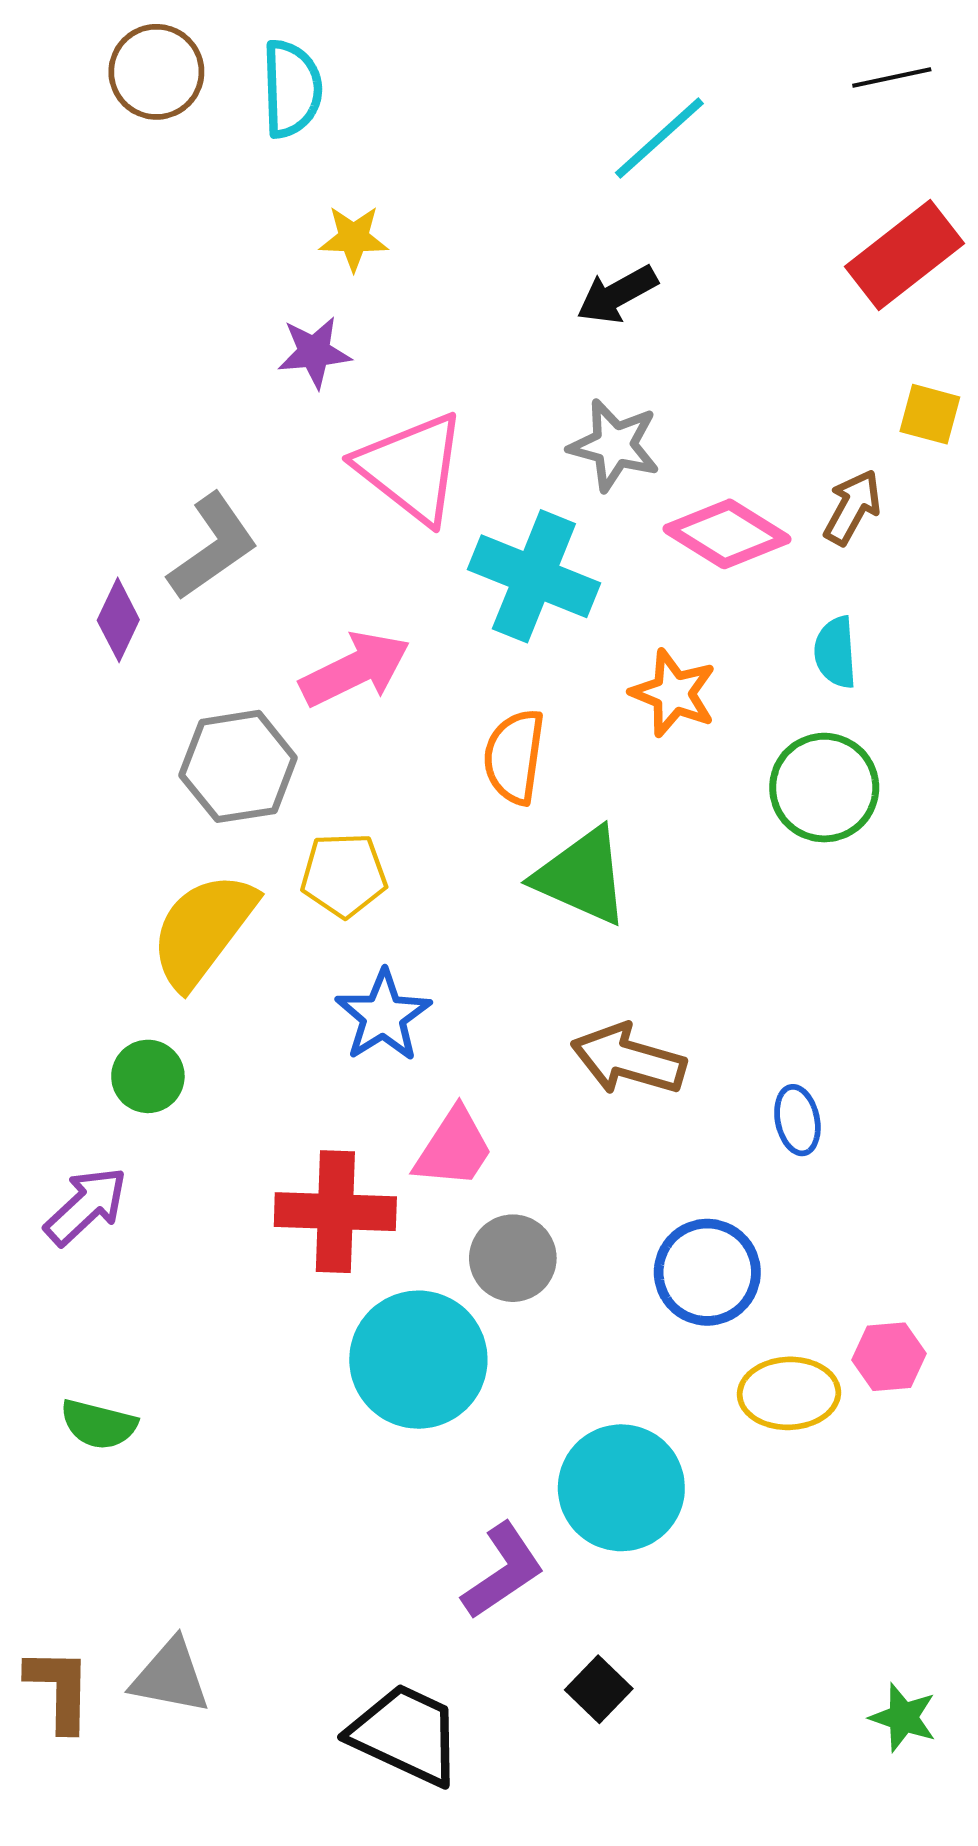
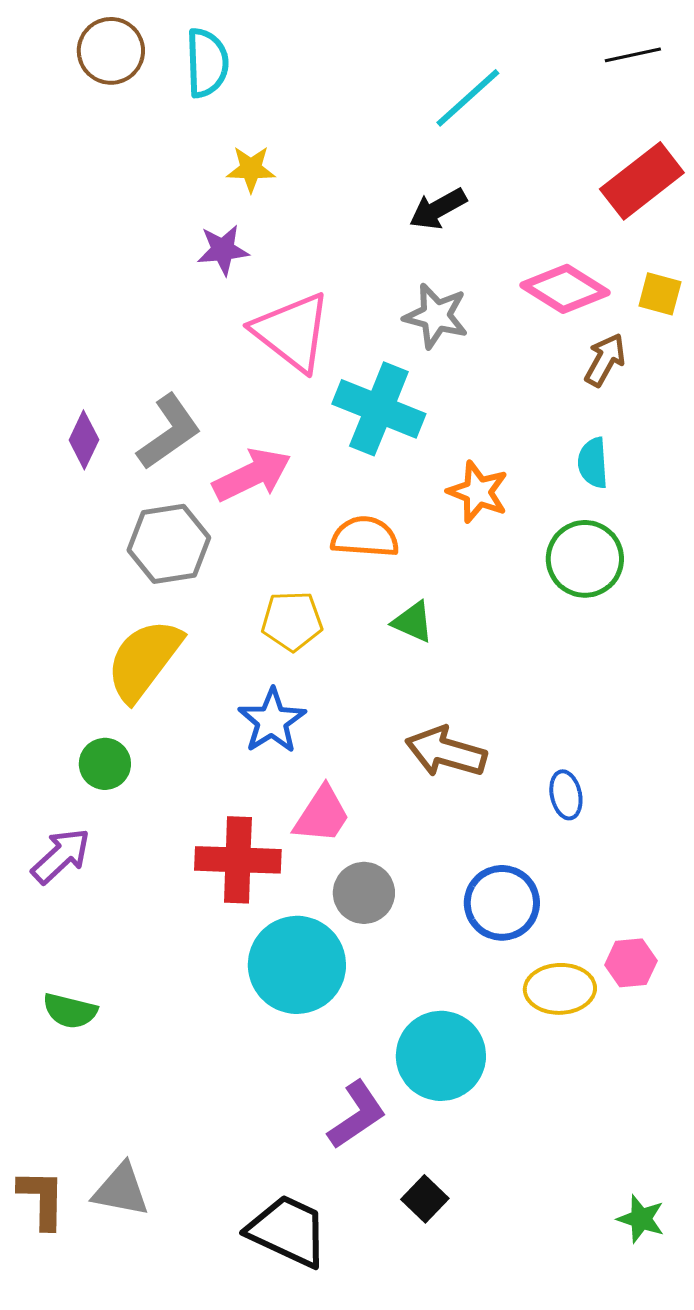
pink diamond: (727, 534) -> (565, 289), moved
gray L-shape: (213, 547) -> (169, 432), moved
orange semicircle: (514, 757) -> (365, 537), turned 86
yellow pentagon: (344, 875) -> (292, 621), moved
green triangle: (582, 876) -> (413, 622), size x0.6

